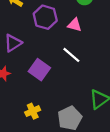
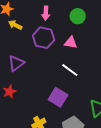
purple square: (39, 70) -> (58, 97), moved

